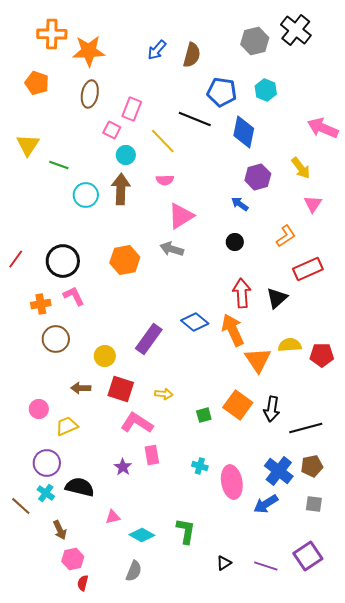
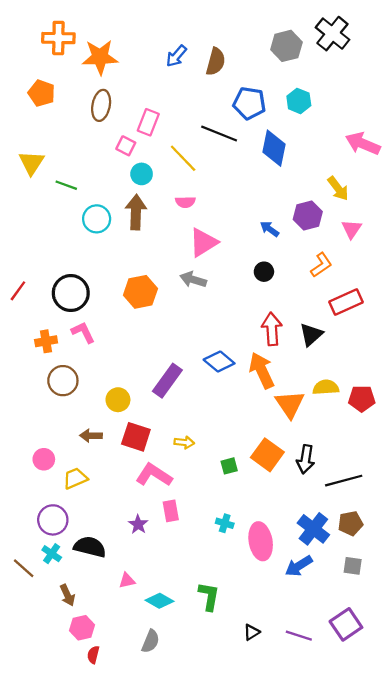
purple hexagon: (258, 177) -> (308, 215), moved

